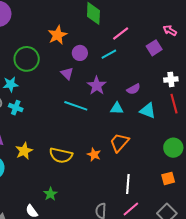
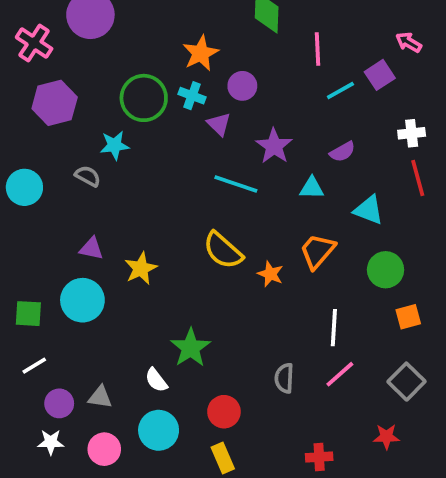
pink line: (121, 34) -> (318, 49), turned -54
cyan line: (109, 54) -> (340, 90), moved
cyan cross: (16, 108) -> (192, 96), moved
cyan triangle: (148, 111) -> (369, 210), moved
green circle: (173, 148) -> (386, 270), moved
yellow semicircle: (61, 155) -> (223, 250), moved, turned 30
green star: (50, 194) -> (191, 348), size x1.5

